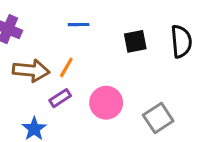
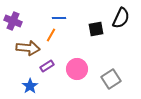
black semicircle: (181, 41) -> (121, 18), moved, turned 30
orange line: (66, 67) -> (51, 35), moved

